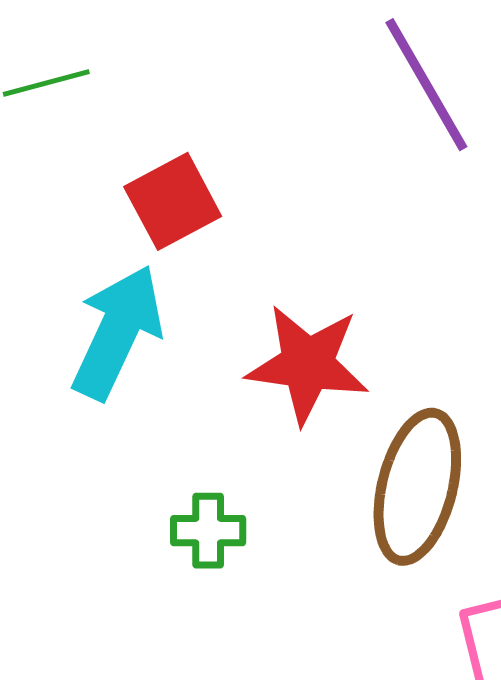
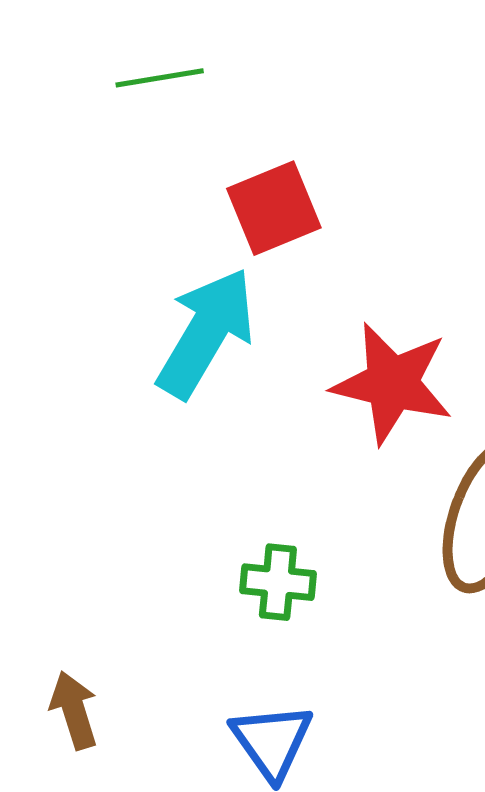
green cross: (208, 531) -> (278, 582), moved

